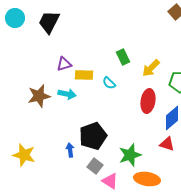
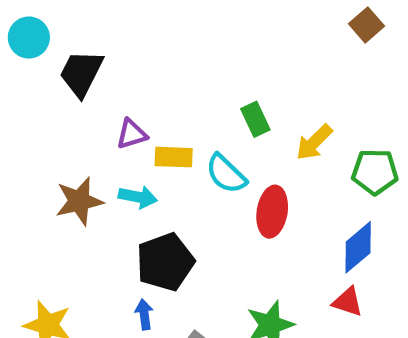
black trapezoid: (49, 22) -> (81, 73), moved
cyan semicircle: (109, 83) -> (226, 174), size x1.5
red ellipse: (148, 101) -> (272, 212), moved
black pentagon: (93, 136) -> (165, 262), moved

